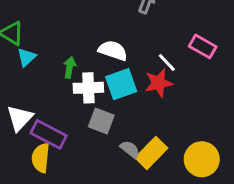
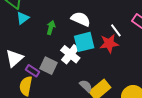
white cross: (88, 88) -> (70, 54), moved, turned 36
gray square: (101, 121) -> (48, 66), moved
purple rectangle: (49, 134) -> (33, 71), size x0.6

